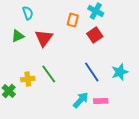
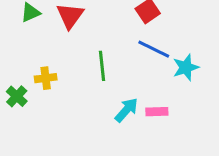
blue line: (92, 72) -> (154, 49), moved, turned -30
green line: (49, 74) -> (102, 66), moved, turned 30

